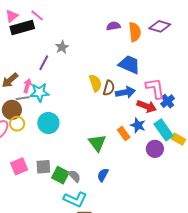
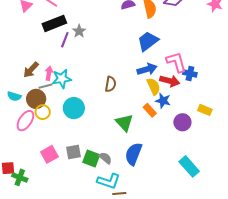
black rectangle: (22, 27) -> (54, 23), moved
purple line: (44, 63) -> (65, 40), moved
blue trapezoid: (129, 65) -> (148, 41), turned -55
yellow semicircle: (95, 83) -> (154, 86), moved
brown semicircle: (109, 88) -> (111, 84), moved
blue cross: (168, 101) -> (190, 73), turned -32
cyan rectangle: (164, 130) -> (189, 166), moved
blue semicircle: (103, 175) -> (133, 154), size x1.6

